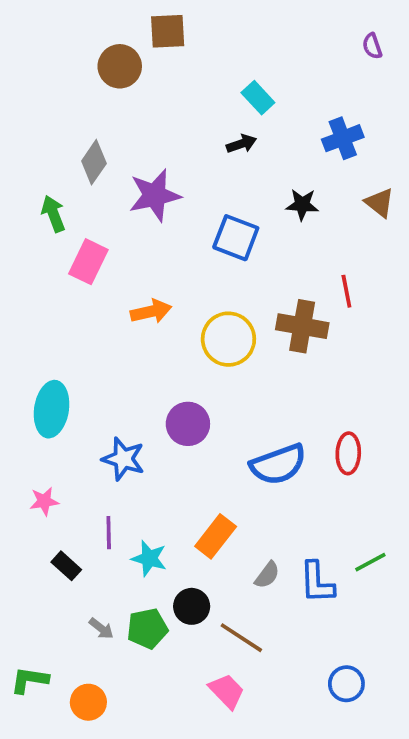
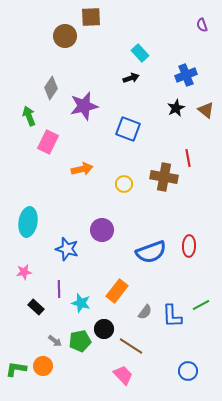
black star: (302, 205) -> (176, 108), moved, turned -30
yellow circle: (228, 339) -> (124, 184), size x0.6
orange circle: (88, 702) -> (43, 366), moved

